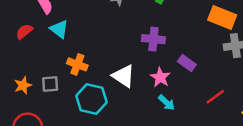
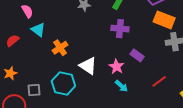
red semicircle: (24, 32) -> (13, 41), moved
purple cross: (153, 39) -> (120, 29), moved
orange cross: (77, 64) -> (60, 48), moved, turned 35
gray square: (50, 84) -> (34, 90), moved

